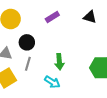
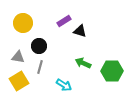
black triangle: (90, 17) -> (80, 31), moved
green arrow: (59, 62) -> (83, 63), moved, turned 119

